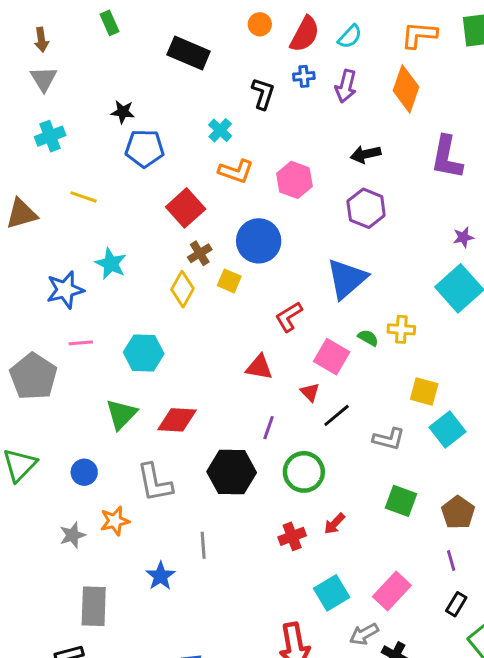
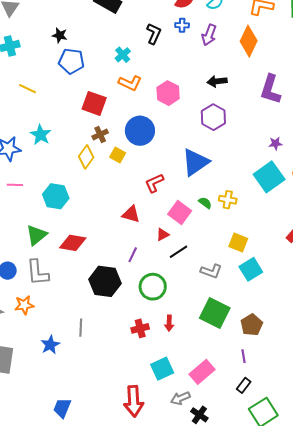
red square: (186, 208) -> (94, 103), turned -35
red triangle: (310, 392) -> (163, 235), turned 40
gray L-shape: (155, 483) -> (38, 273), moved
green square: (401, 501) -> (215, 313), size x1.4
red arrow: (334, 524) -> (169, 323), turned -49

